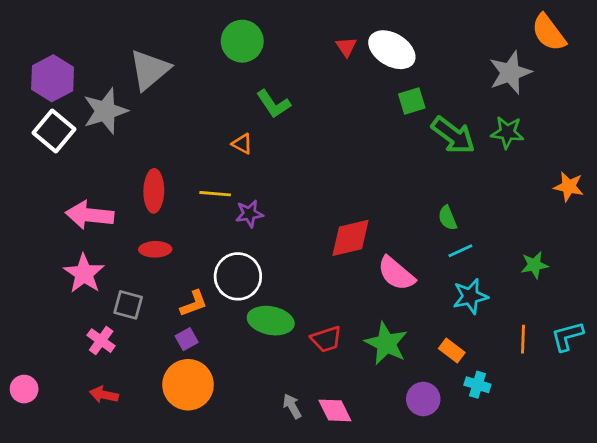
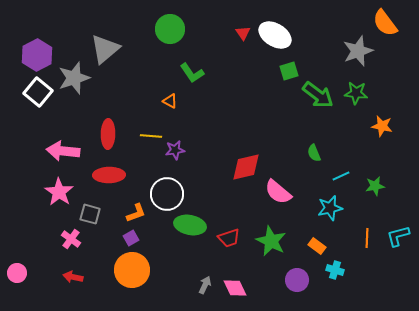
orange star: (569, 187) -> (382, 126), moved
red ellipse: (155, 249) -> (109, 175), size x1.4
cyan line: (460, 251) -> (341, 176), moved
gray arrow: (292, 406) -> (205, 285), turned 54

